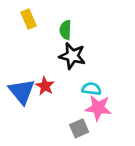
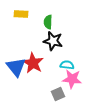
yellow rectangle: (29, 19) -> (21, 14), turned -64
red star: (45, 86) -> (33, 63), size x1.5

